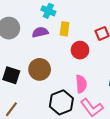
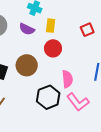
purple semicircle: (40, 32) -> (27, 29), turned -140
red circle: (80, 50) -> (53, 48), moved

